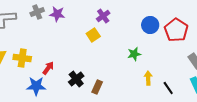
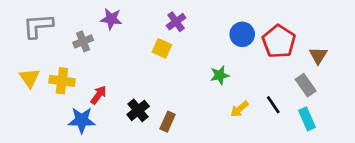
gray cross: (37, 12) -> (83, 41), moved
yellow square: (93, 35) -> (162, 48), turned -32
yellow arrow: (148, 78) -> (239, 109), turned -128
black line: (168, 88) -> (273, 105), moved

